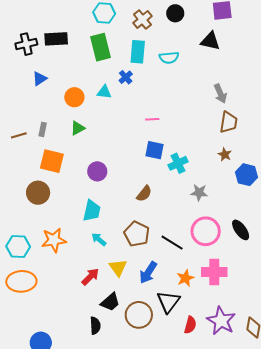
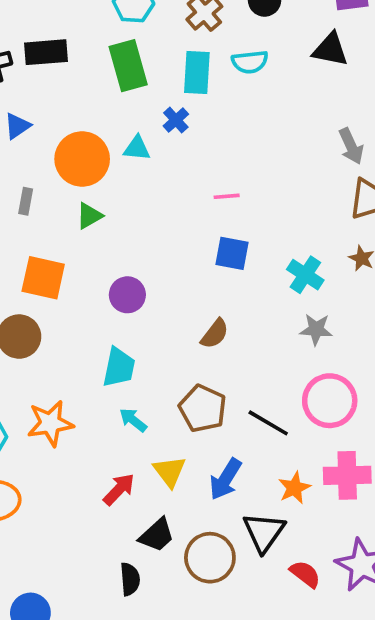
cyan semicircle: (169, 58) -> (250, 62), moved
orange circle: (74, 97) -> (82, 159), size x1.5
gray rectangle: (43, 129) -> (26, 201), moved
cyan cross: (178, 163) -> (305, 275), moved, turned -30
red semicircle: (190, 325) -> (305, 574), turned -66

